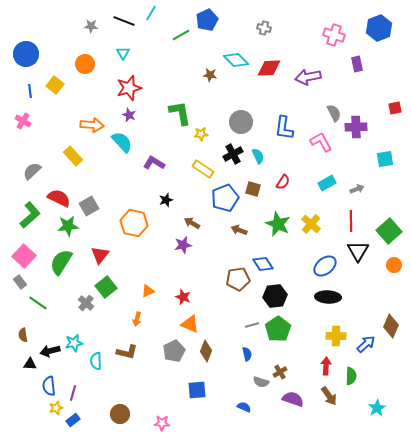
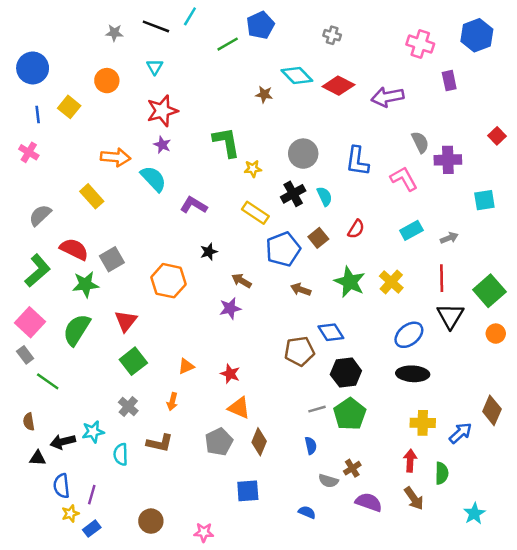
red diamond: (269, 68) -> (338, 86), turned 30
red square: (395, 108) -> (497, 136), turned -32
brown square: (253, 189) -> (318, 238), turned 35
gray cross: (86, 303) -> (128, 407), moved

